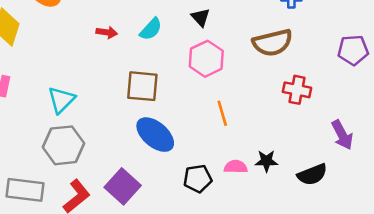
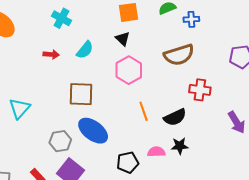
gray hexagon: (64, 145) -> (60, 141), moved, size x0.7
black semicircle: (312, 175) -> (175, 117), moved

